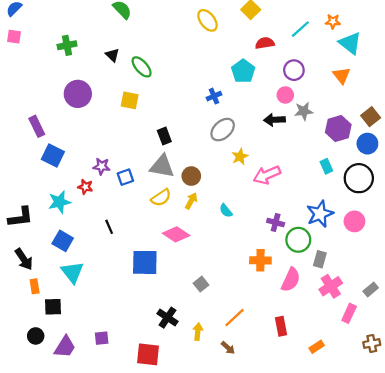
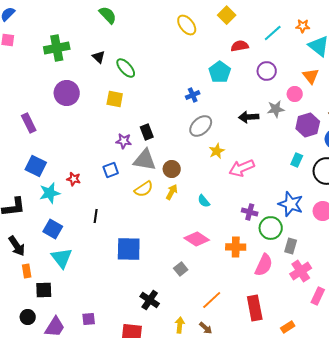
green cross: (67, 45) -> (57, 48), size x1.4
pink circle: (285, 95) -> (295, 94), moved
blue square: (53, 155) -> (36, 166), moved
purple star: (102, 166) -> (124, 141), moved
cyan rectangle: (326, 166) -> (297, 160), turned 48
blue star: (320, 214) -> (291, 204), turned -30
black line: (109, 227) -> (96, 216), turned 32
pink diamond: (176, 234) -> (197, 239), moved
red rectangle: (281, 326) -> (255, 308), size x1.4
yellow arrow: (198, 332) -> (180, 325), moved

